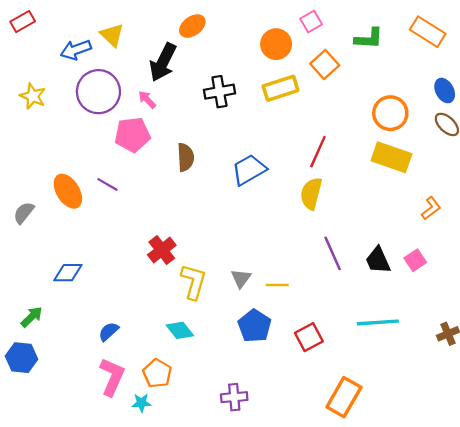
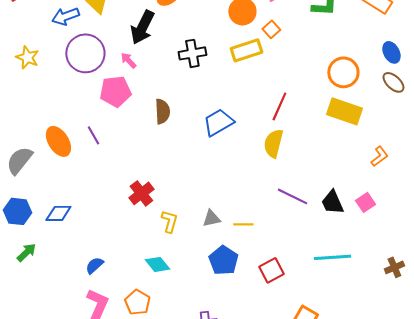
orange square: (325, 64) -> (271, 29), moved, size x0.7
purple line: (107, 184) -> (93, 135), turned 30
gray semicircle: (24, 213) -> (19, 160), size x1.4
purple line: (333, 253) -> (292, 196), turned -40
gray triangle: (241, 278) -> (211, 218), turned 42
yellow L-shape: (193, 282) -> (169, 221), size x0.7
blue hexagon: (21, 358) -> (17, 211), moved

